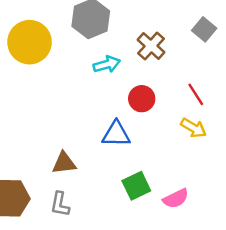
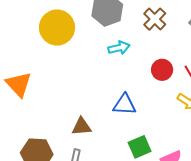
brown cross: (151, 46) -> (155, 19), moved
red circle: (142, 99) -> (162, 70), moved

